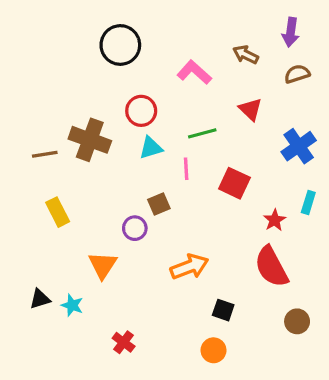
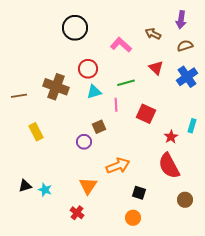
blue cross: (299, 146) -> (187, 77), moved
brown line: (45, 154) -> (19, 96), moved
orange triangle: (103, 265) -> (88, 186), moved

